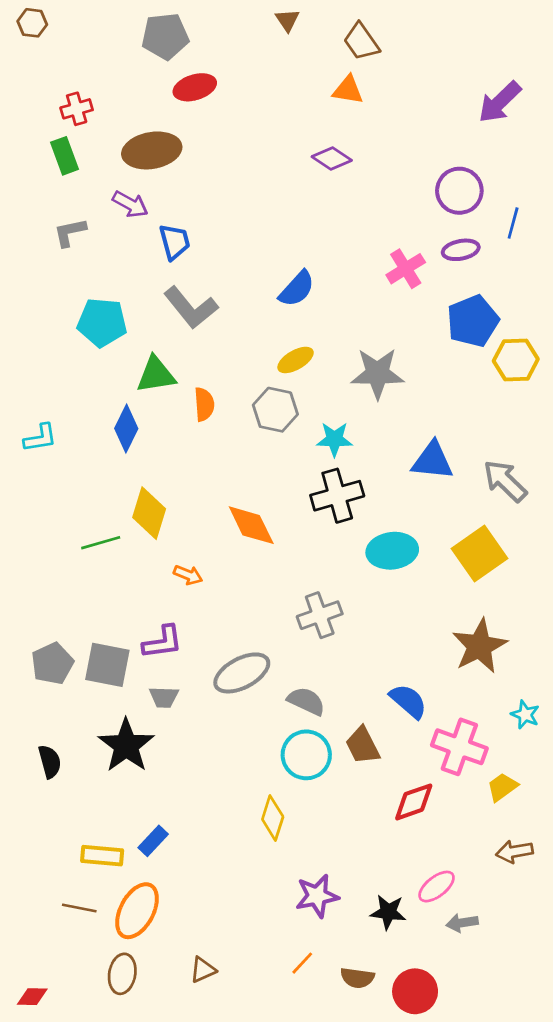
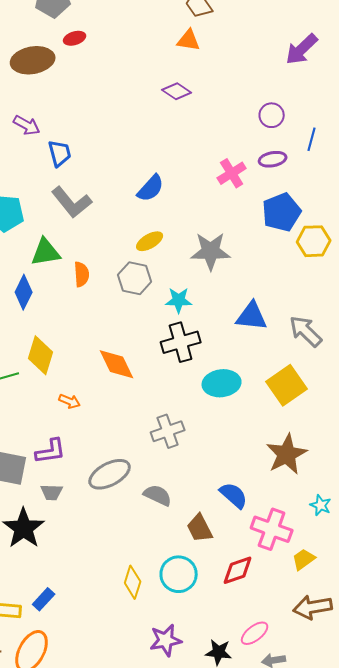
red ellipse: (195, 87) -> (75, 38), size x0.7
brown ellipse: (152, 150) -> (33, 60), moved
purple circle: (459, 191) -> (272, 115), size x0.7
cyan circle: (306, 755) -> (179, 574), moved
brown arrow: (514, 852) -> (313, 607), size x1.4

